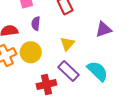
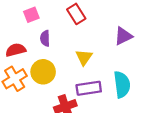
purple rectangle: (68, 71) -> (89, 88), turned -45
cyan semicircle: (98, 71) -> (122, 84), turned 45

